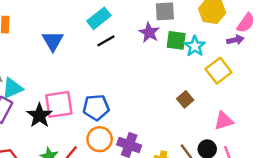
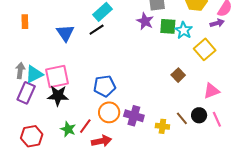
black line: (106, 41) -> (97, 30), moved
pink square: (59, 104) -> (57, 77), moved
black star: (39, 115) -> (58, 96), turned -30

